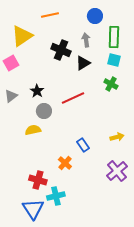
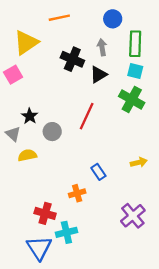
green cross: (111, 84) -> (132, 100), size x1.5
black star: (37, 91) -> (30, 116), moved
gray triangle: (11, 96) -> (13, 134), moved, turned -40
red line: (73, 98) -> (87, 116), turned -40
yellow semicircle: (33, 130) -> (27, 155), moved
orange cross: (65, 163) -> (77, 193), turned 32
purple cross: (117, 171) -> (133, 216), moved

